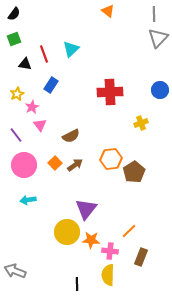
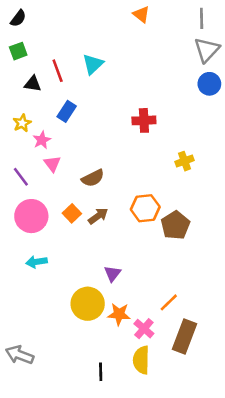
blue circle: (160, 90) -> (209, 84), moved
red cross: (110, 92) -> (144, 120), size x0.7
purple triangle: (86, 209) -> (112, 274), size x0.6
pink cross: (110, 251) -> (144, 329), turned 35
brown rectangle: (141, 257) -> (185, 336), size x1.4

